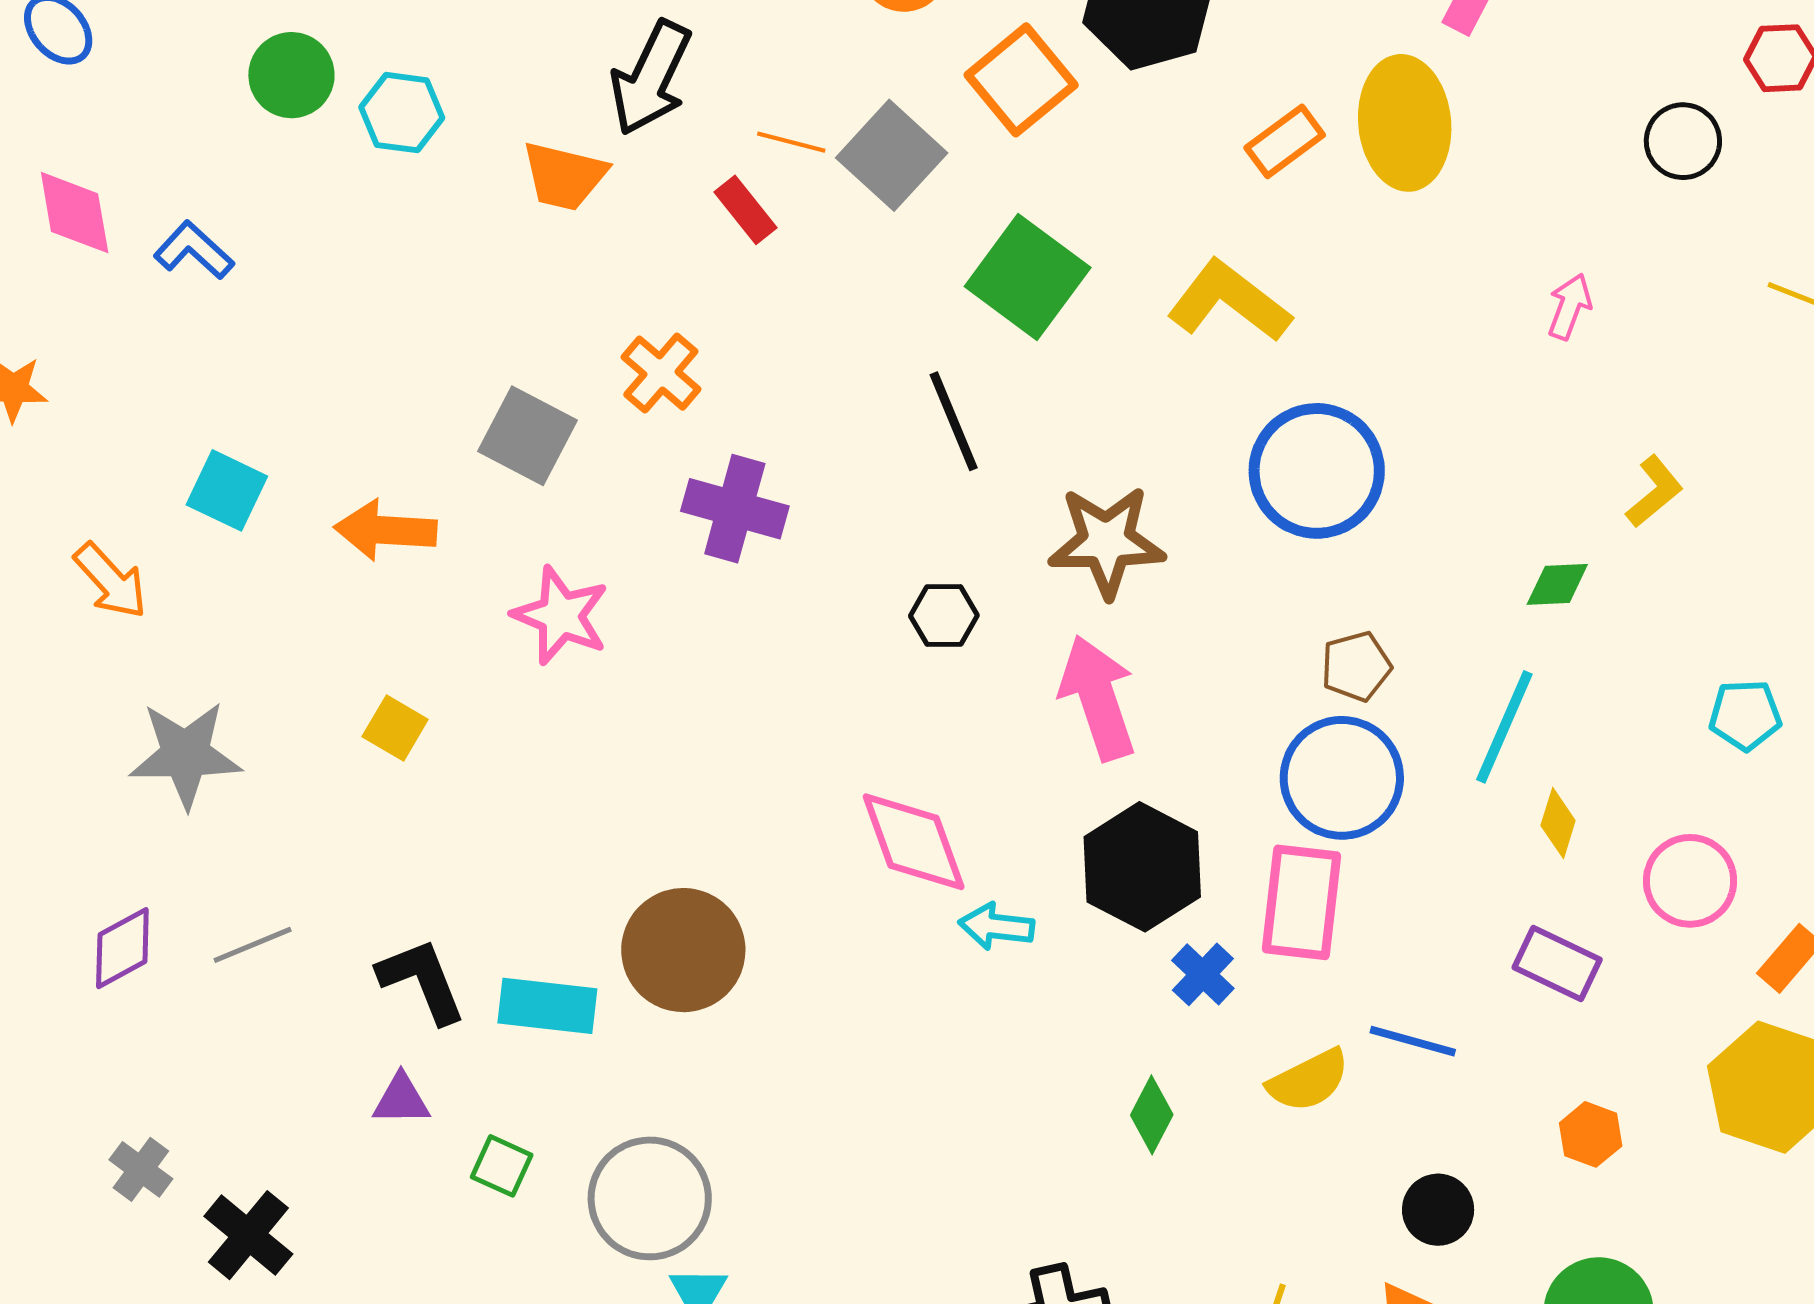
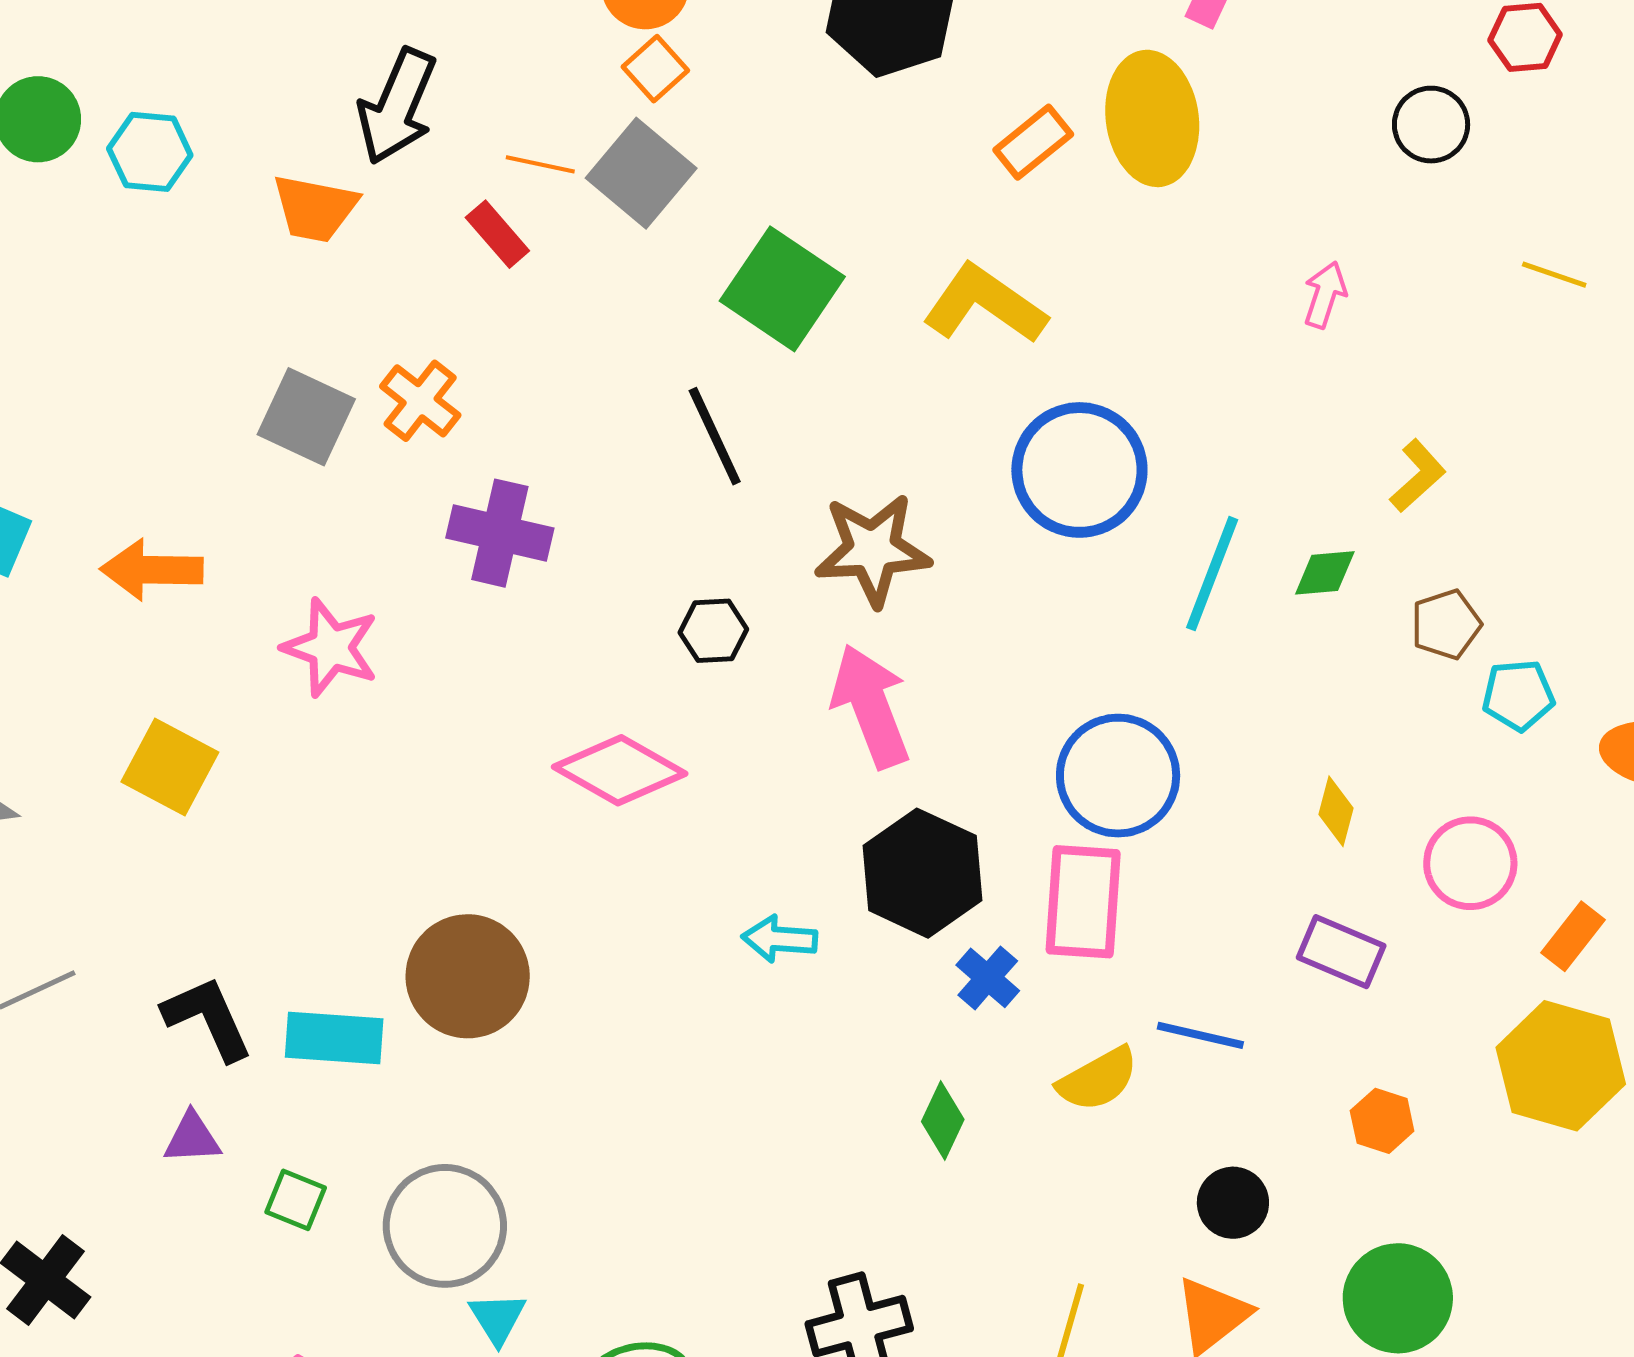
orange square: (1021, 80) -> (655, 69), moved, size x0.6
gray square: (528, 436) -> (306, 417), moved
brown pentagon: (1356, 666) -> (1446, 624), moved
cyan line: (1504, 727) -> (1212, 574), moved
yellow square: (395, 728) -> (170, 767), size x1.5
pink diamond: (914, 842) -> (620, 770), moved, turned -38

